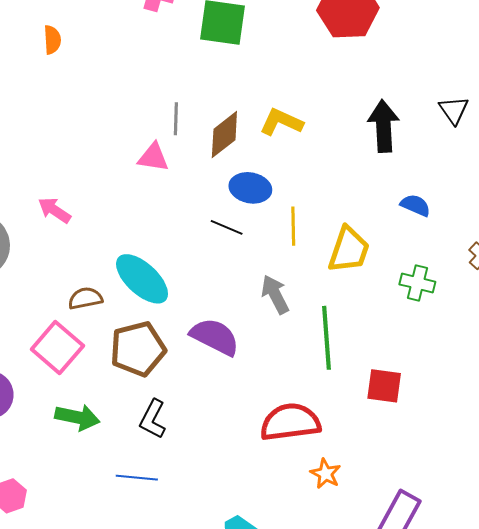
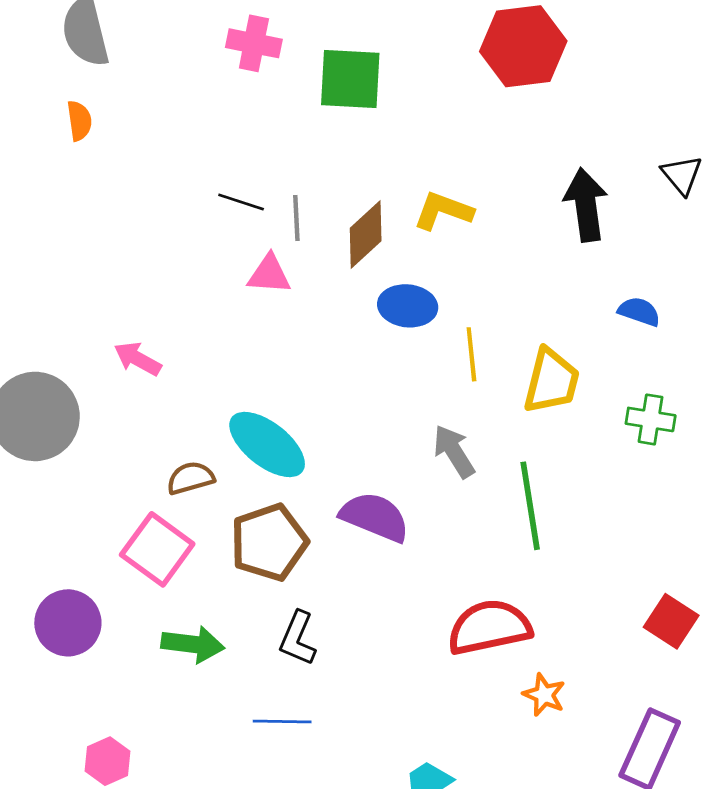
orange semicircle: (52, 40) -> (79, 121), moved
black line: (227, 227) -> (241, 202), moved
red square: (384, 386) -> (671, 621), moved, turned 30

